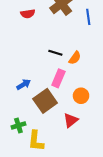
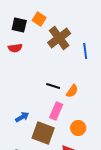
red semicircle: (28, 14) -> (15, 48), moved
brown square: (45, 101) -> (43, 133), turned -35

